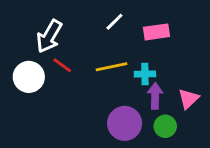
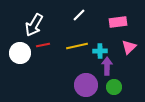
pink rectangle: (157, 32) -> (118, 22), moved
red line: (62, 65) -> (43, 45), turned -48
pink triangle: (188, 99) -> (129, 47), moved

